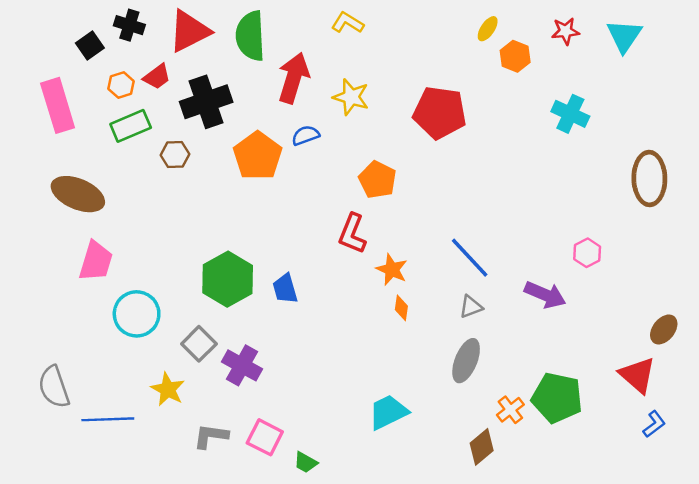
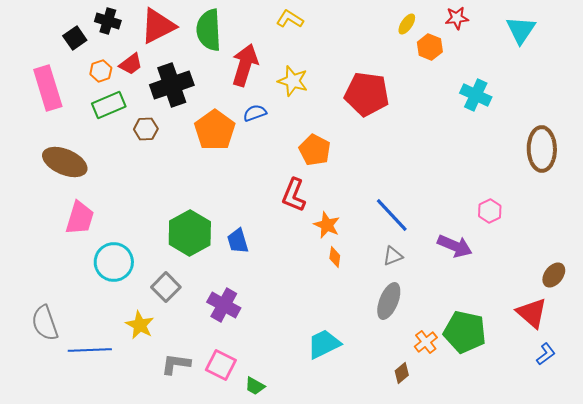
red star: (566, 31) -> (457, 18), moved
purple cross: (242, 365) -> (224, 305), moved
brown diamond: (482, 447) -> (402, 373), size x0.7

